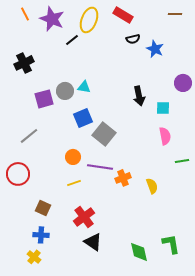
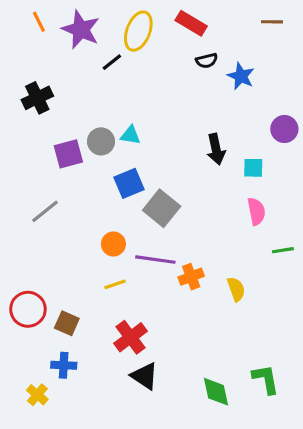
red circle: (18, 174) -> (28, 309), moved
yellow cross: (34, 257) -> (37, 395), moved

